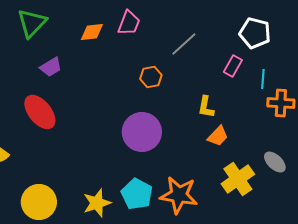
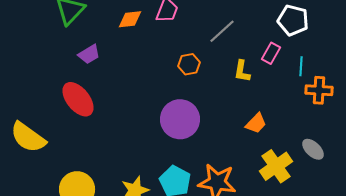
yellow L-shape: (206, 107) -> (242, 71), moved

